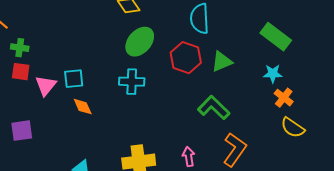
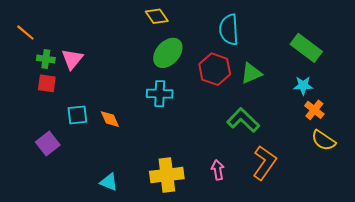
cyan square: (74, 79) -> (77, 115), moved
pink triangle: (46, 86) -> (72, 59), moved
purple square: (22, 131) -> (48, 143), turned -30

